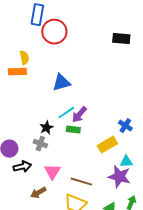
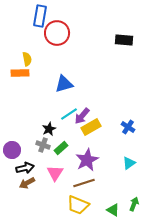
green rectangle: (73, 130) -> (61, 148), moved, turned -48
yellow rectangle: (107, 145) -> (91, 127), moved
cyan triangle: (126, 162) -> (129, 163), turned -32
purple star: (119, 177) -> (87, 160), moved, turned 30
brown line: (81, 182) -> (84, 183), turned -35
brown arrow: (38, 193) -> (27, 183), moved

